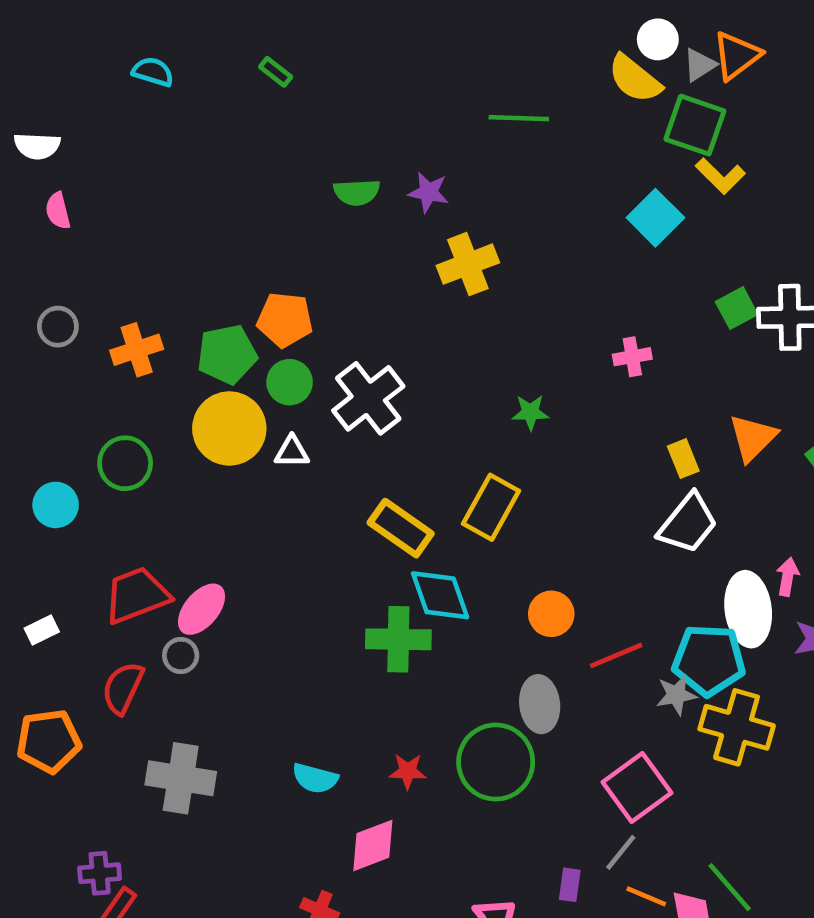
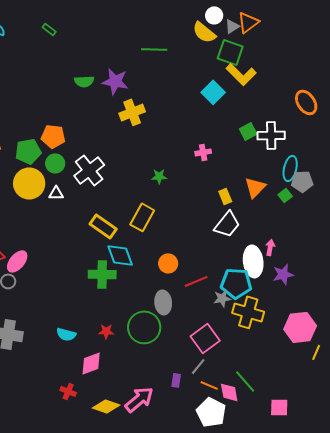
yellow L-shape: (720, 176) -> (241, 74), size x1.4
purple star: (428, 192) -> (115, 81), size x1.5

